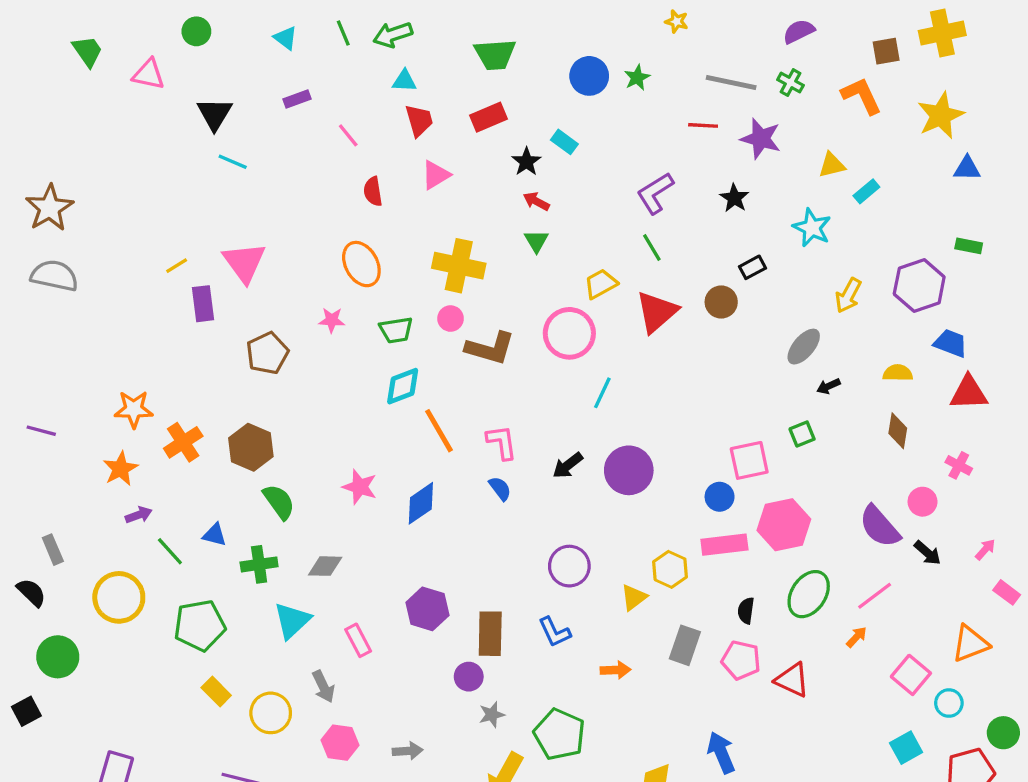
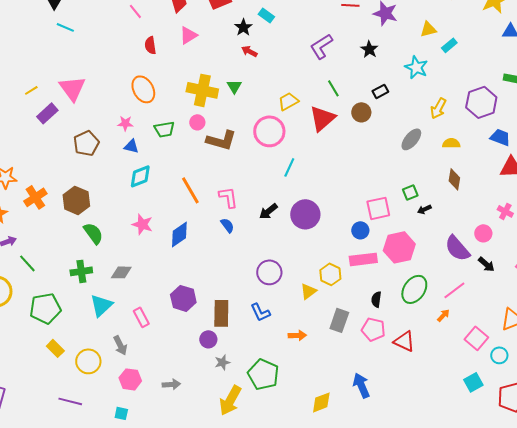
green triangle: (536, 241) -> (234, 86), moved
green line: (652, 248) -> (333, 88), moved
purple rectangle: (203, 304) -> (47, 113), turned 55
yellow semicircle: (898, 373) -> (451, 143), moved
cyan diamond: (403, 386) -> (140, 176), moved
black arrow: (828, 386) -> (424, 209), moved
brown diamond: (898, 431) -> (454, 179), moved
blue triangle: (215, 535) -> (131, 146), moved

